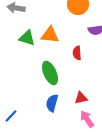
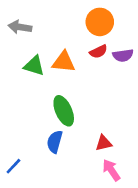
red semicircle: (77, 53) -> (98, 52), moved, turned -112
blue semicircle: (52, 103) -> (55, 142), moved

